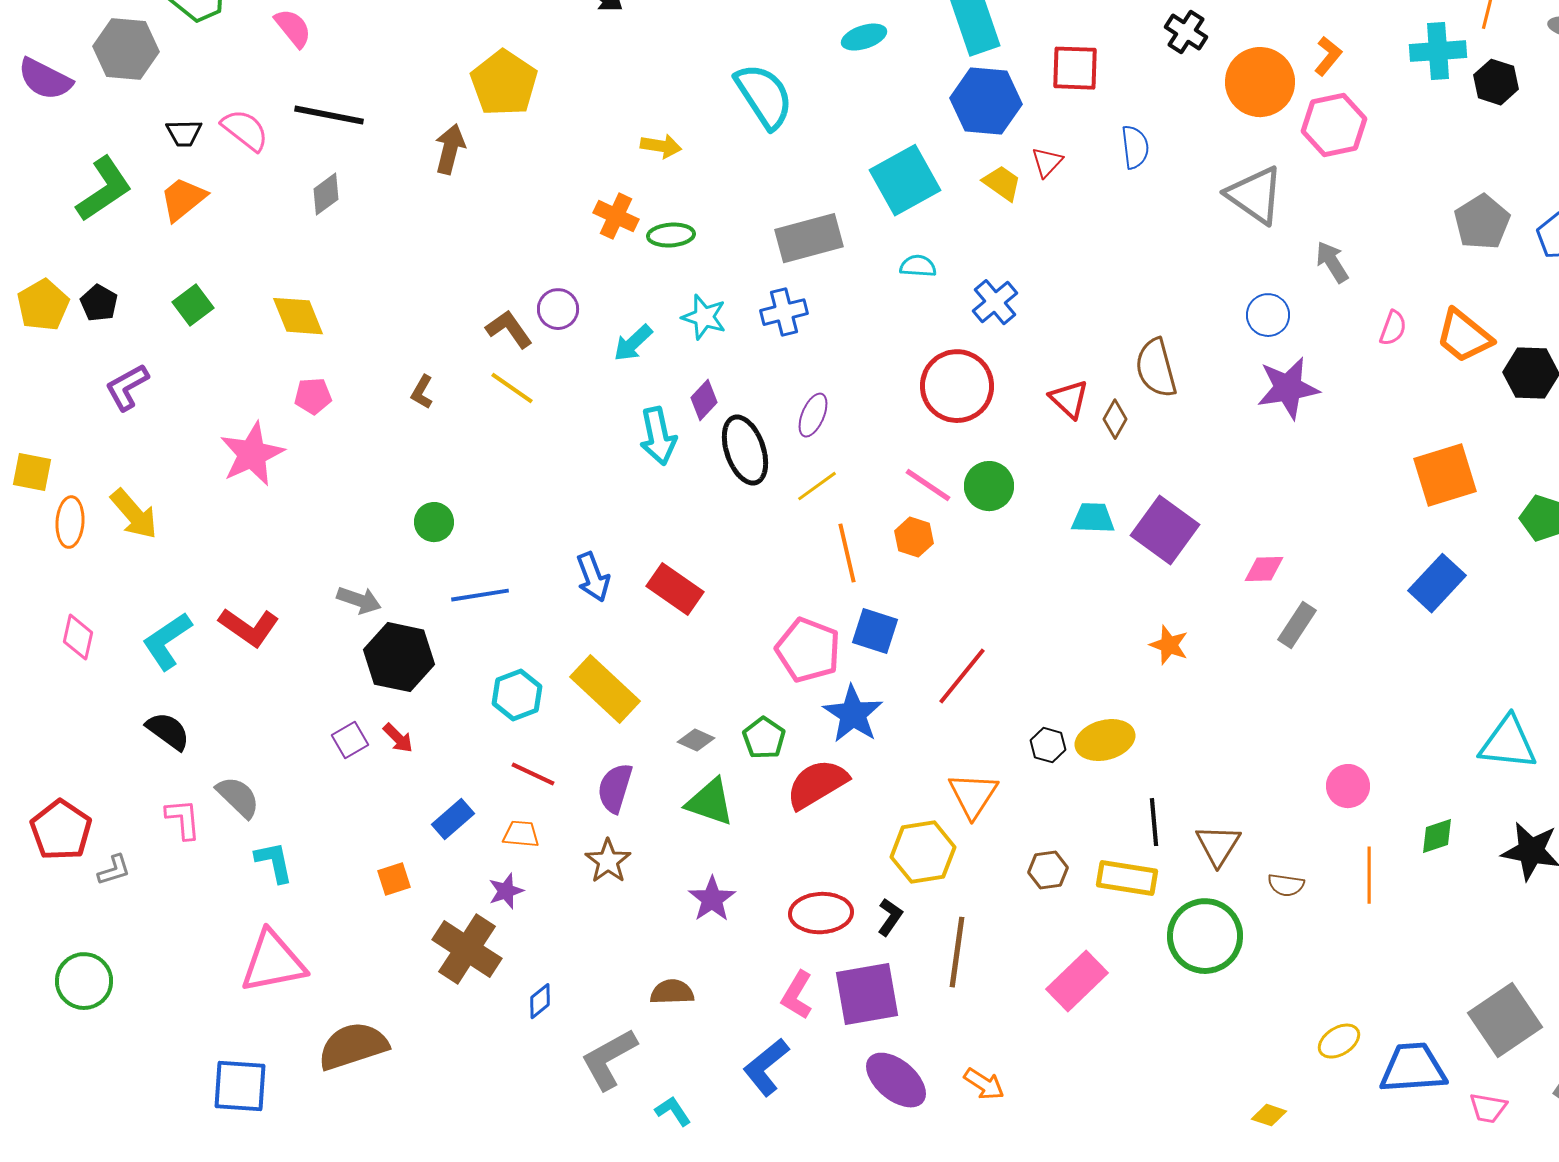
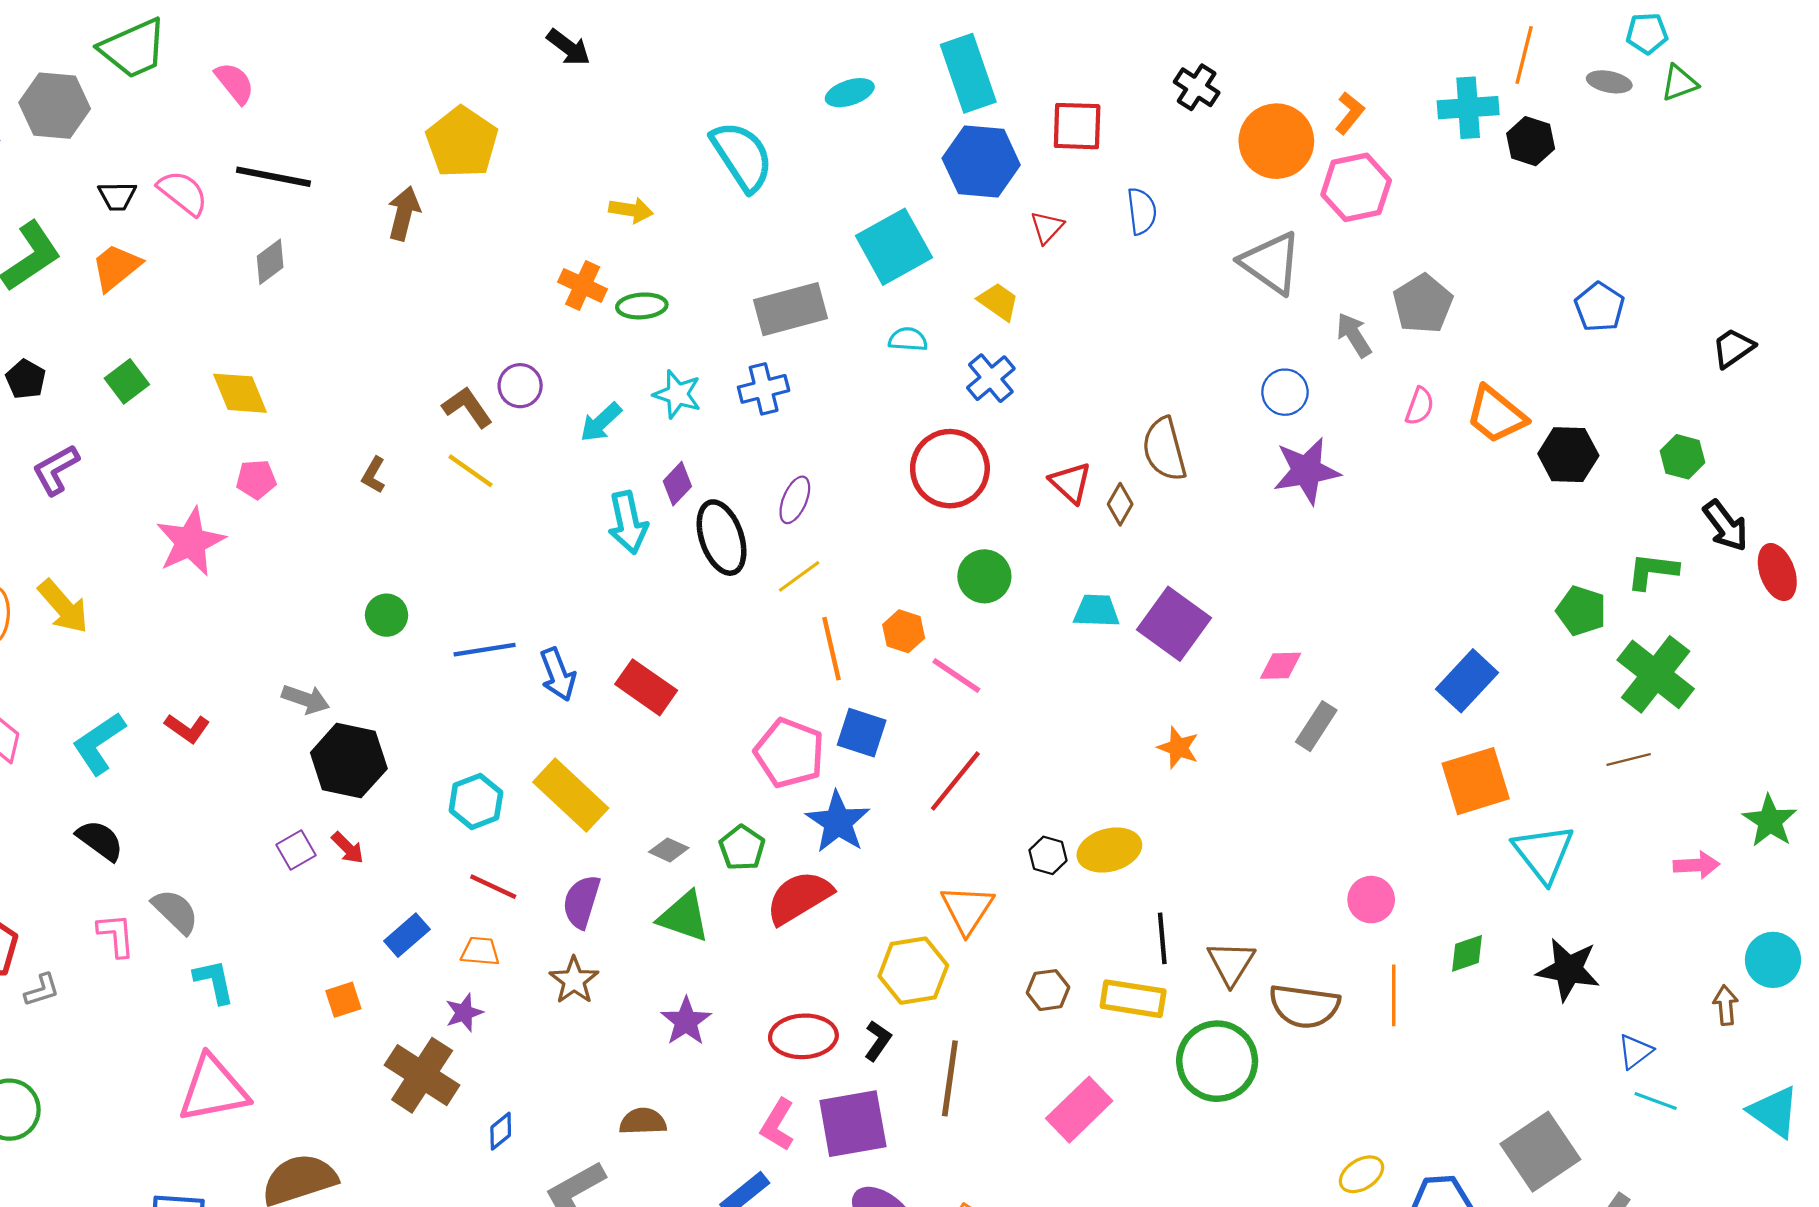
yellow trapezoid: (1002, 183) -> (998, 302), moved
gray pentagon: (1482, 222) -> (1423, 304), moved
orange square: (1445, 475) -> (1476, 781), moved
pink line: (928, 485) -> (956, 675), moved
blue line: (480, 595) -> (485, 650), moved
red L-shape: (249, 627) -> (187, 728), size x0.7
cyan triangle: (1508, 743) -> (1544, 853), turned 46
brown semicircle: (1286, 885) -> (1304, 1006), size x1.8

